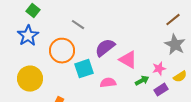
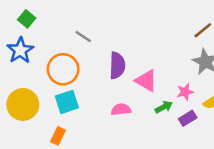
purple semicircle: (105, 48) -> (117, 65), turned 130
cyan square: (84, 69) -> (67, 102), moved

